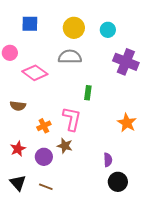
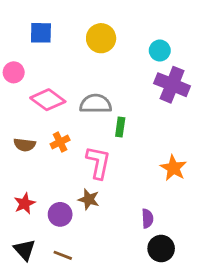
cyan circle: (108, 30) -> (160, 51), moved
gray semicircle: (70, 57) -> (96, 104), moved
orange cross: (44, 126) -> (60, 142), moved

